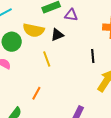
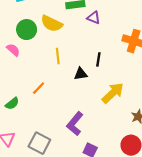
black triangle: (57, 35) -> (81, 74), moved
black line: (93, 56) -> (98, 59), moved

